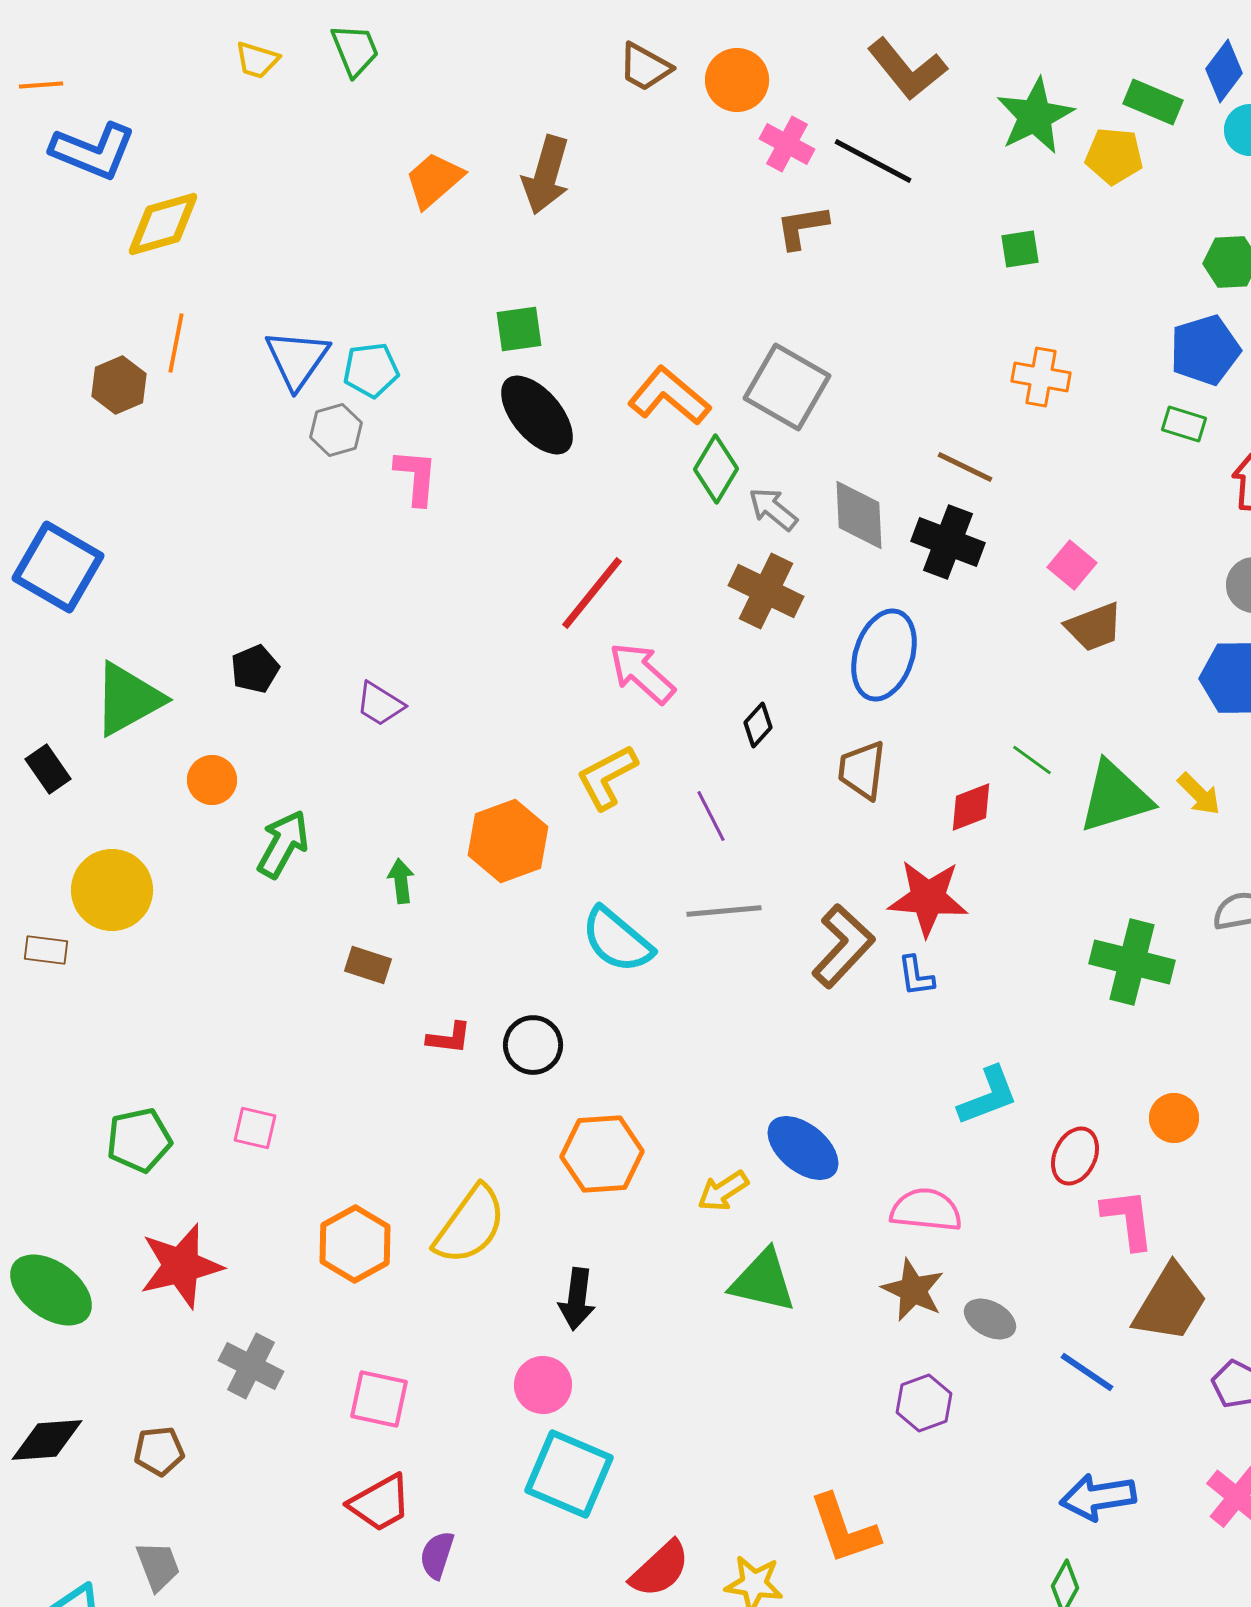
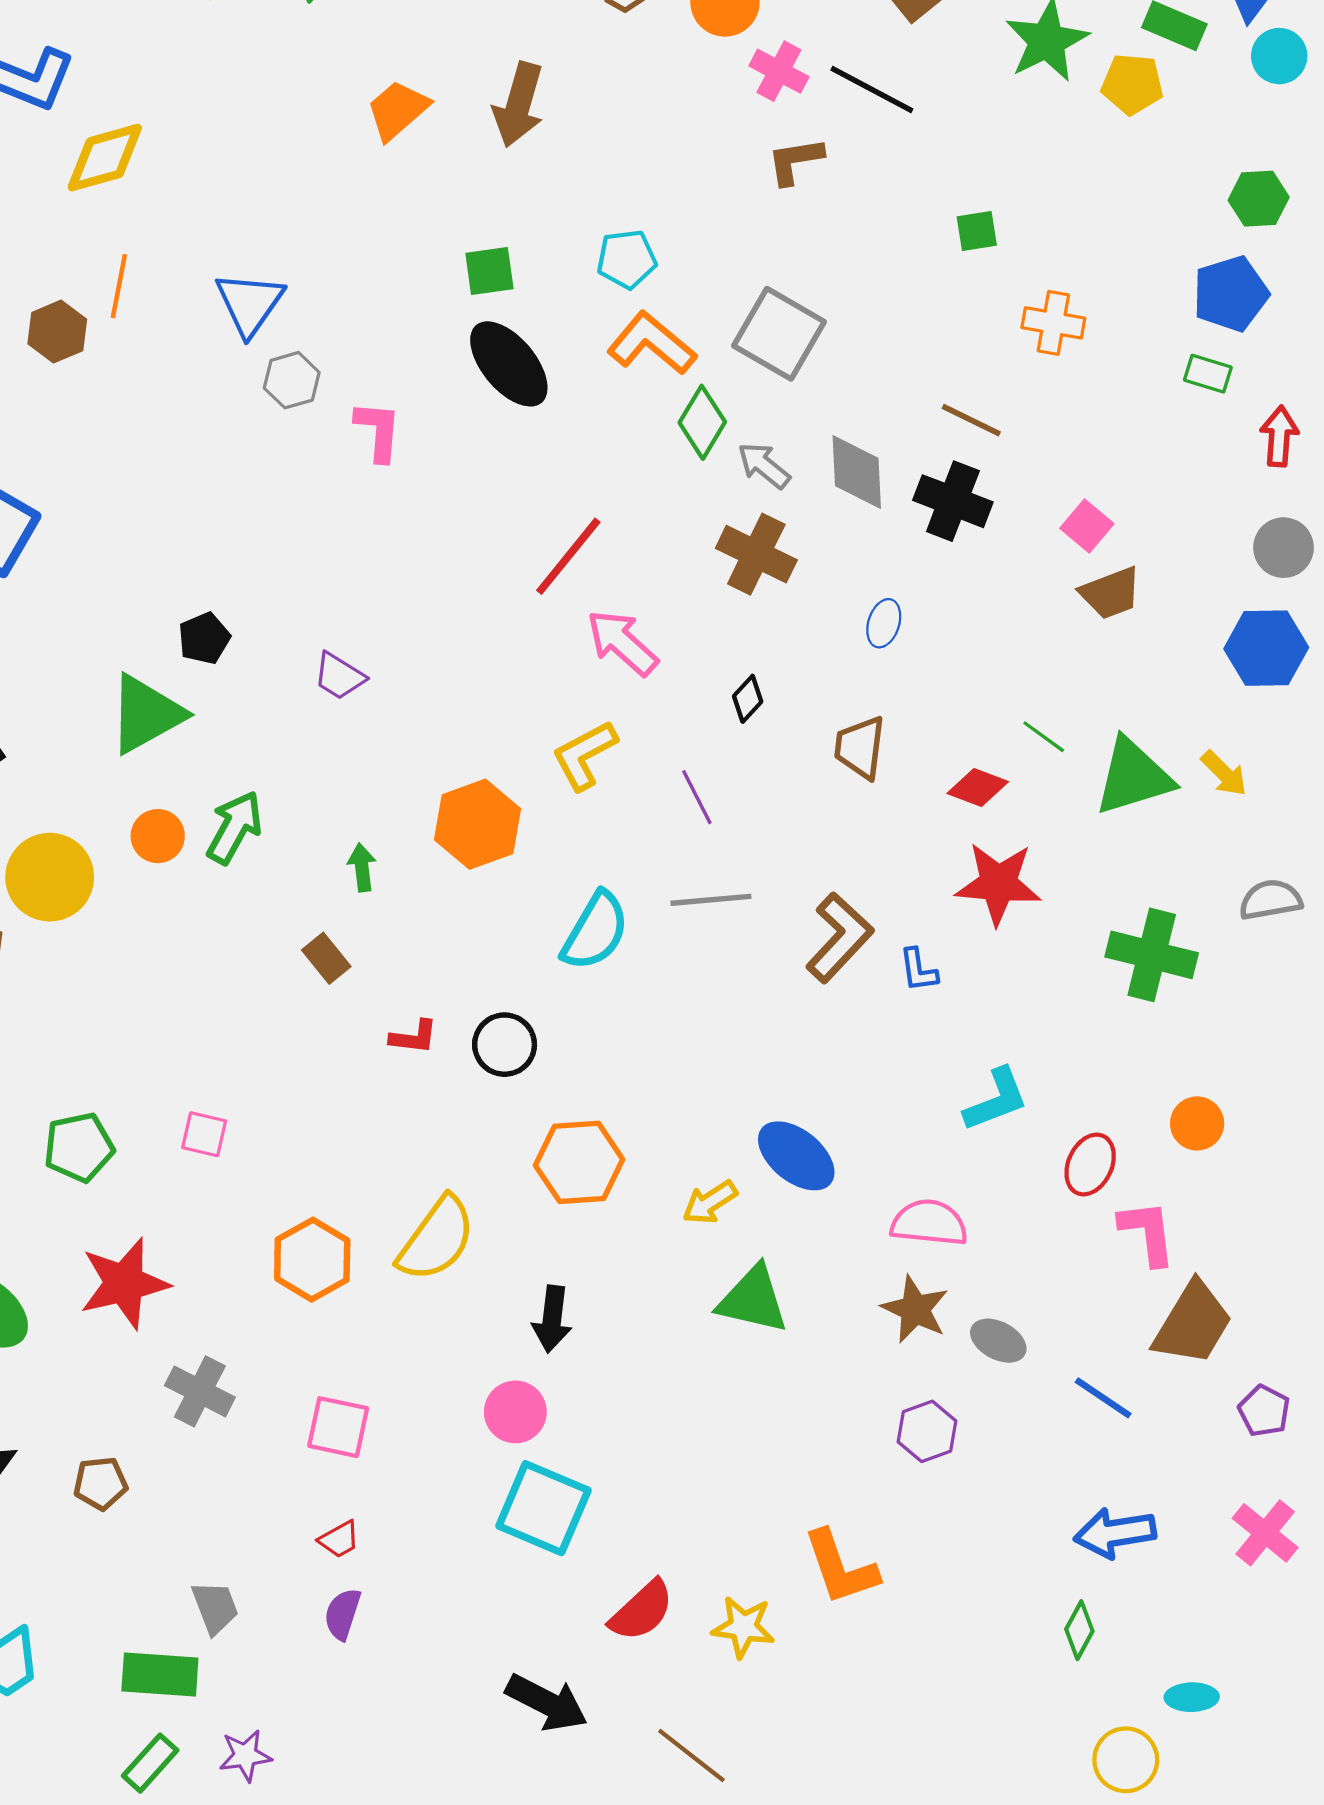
green square: (1020, 249) -> (977, 231), moved
cyan pentagon: (371, 370) -> (627, 259), moved
blue ellipse: (884, 655) -> (884, 623), size x0.5
green triangle: (128, 699) -> (146, 714), moved
orange circle: (212, 780) -> (158, 836), moved
red diamond: (971, 807) -> (978, 787), turned 42
red star: (928, 898) -> (998, 884), moved
cyan semicircle: (617, 940) -> (595, 931), turned -100
brown rectangle: (368, 965) -> (326, 958), turned 33
red trapezoid: (380, 1503) -> (339, 1539), size x0.6
purple semicircle: (437, 1555) -> (342, 1614), moved
gray trapezoid: (158, 1566) -> (215, 1607), moved

